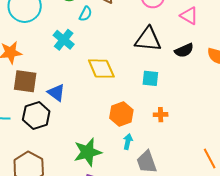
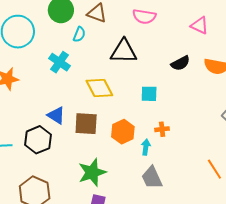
pink triangle: (189, 16) -> (200, 25), moved
black triangle: (148, 39) -> (124, 51), moved
brown square: (25, 81) -> (86, 124), moved
cyan arrow: (128, 142) -> (146, 147), moved

